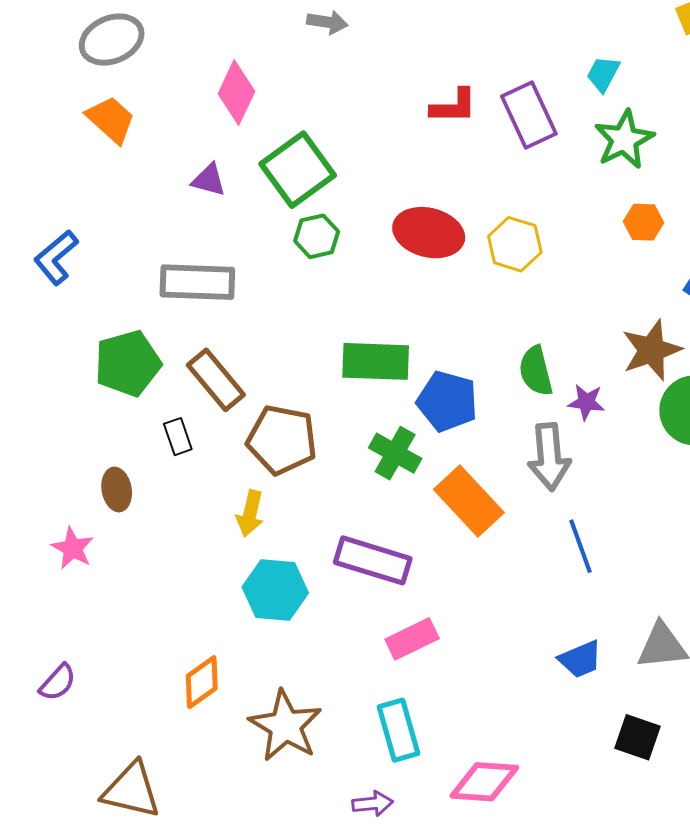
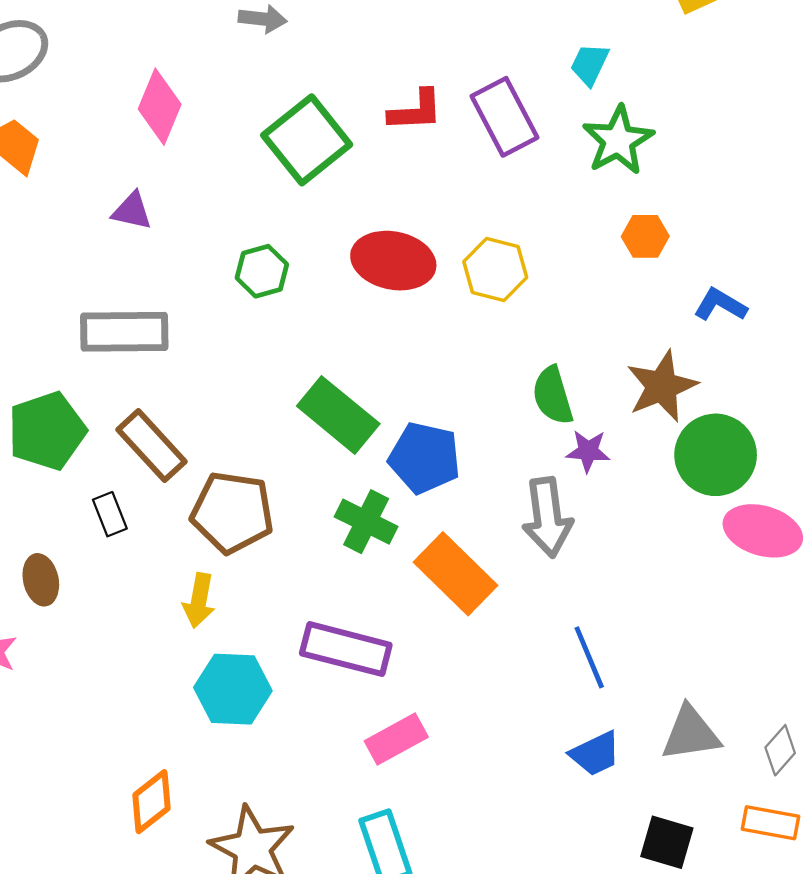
green square: (298, 170) -> (307, 140), moved
green rectangle: (376, 361) -> (338, 415), turned 40
green semicircle: (536, 371) -> (553, 396), moved
blue line: (581, 546) -> (589, 657), moved

